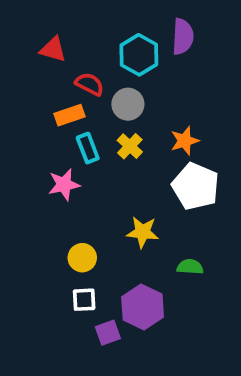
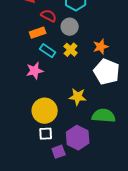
cyan rectangle: (88, 148) -> (48, 51), turned -35
yellow circle: (82, 258) -> (45, 111), size x1.6
green semicircle: (190, 267) -> (104, 116), size x1.6

